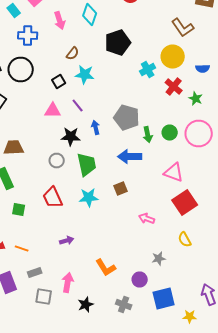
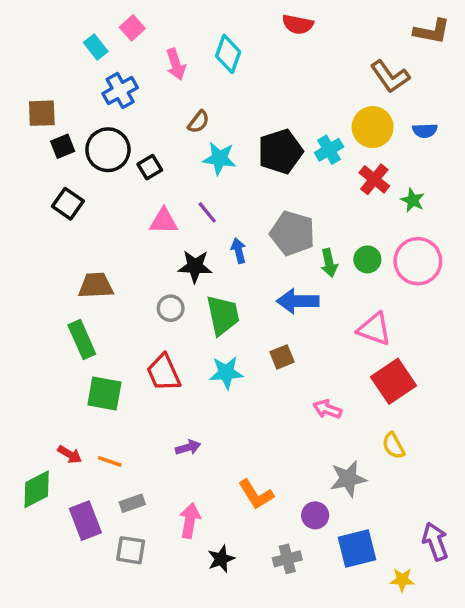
blue cross: (28, 36) -> (120, 91), turned -30
black pentagon: (118, 42) -> (280, 151), moved
blue semicircle: (203, 68) -> (425, 131), moved
black square: (59, 82) -> (150, 167), moved
green square: (19, 210) -> (104, 393), size x1.5
gray star: (159, 258) -> (348, 479), size x1.5
gray square: (44, 296) -> (131, 550), moved
gray cross: (124, 304) -> (287, 559), turned -35

